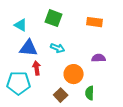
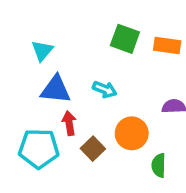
green square: (54, 18) -> (125, 39), moved
cyan triangle: (21, 25) -> (42, 51), turned 40
brown square: (61, 95) -> (93, 149), moved

